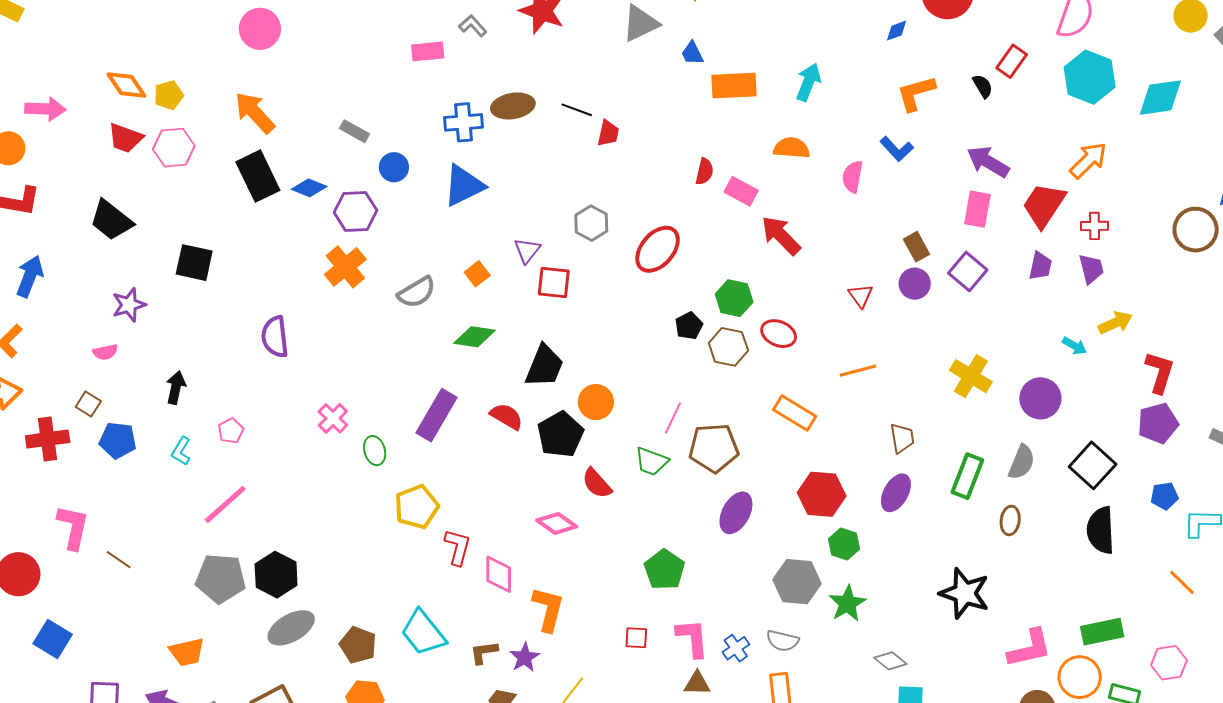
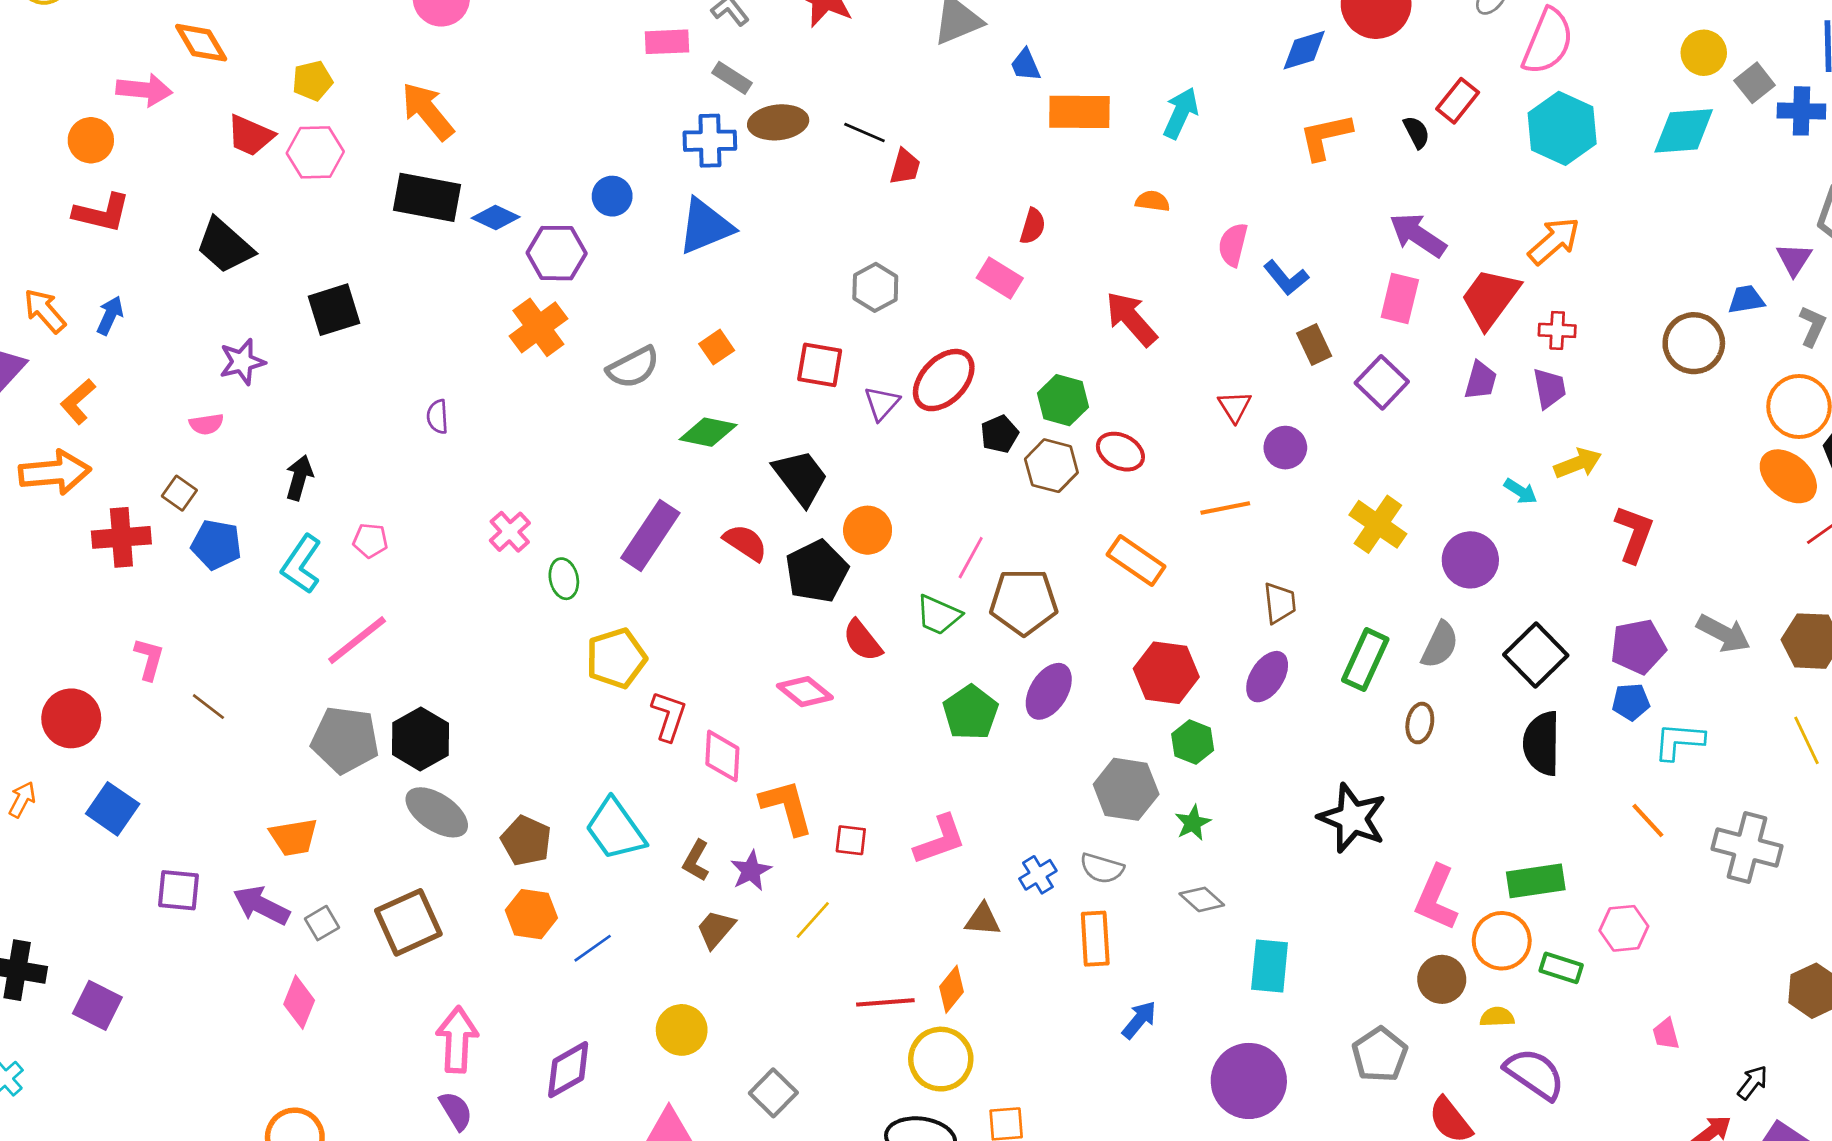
blue diamond: (897, 31) -> (1304, 50), size x1.5
orange diamond: (126, 85) -> (201, 43), moved
cyan diamond: (1160, 98) -> (1684, 131), moved
gray rectangle: (355, 131) -> (732, 78), moved
orange semicircle: (791, 148) -> (1153, 201), size x0.7
blue L-shape: (897, 149) -> (1286, 278), moved
black rectangle: (258, 176) -> (427, 197), turned -57
pink rectangle: (741, 191) -> (1000, 278), moved
red ellipse: (658, 249) -> (944, 380), moved
purple triangle: (527, 250) -> (882, 403), moved
black square: (194, 263) -> (334, 310), turned -33
blue arrow: (30, 276) -> (110, 315), size x0.7
purple circle: (915, 284) -> (1285, 448), moved
purple semicircle: (275, 337) -> (438, 417), size x0.6
black trapezoid: (544, 366) -> (801, 477), turned -63
purple pentagon: (1158, 423) -> (1638, 647), moved
pink pentagon: (231, 431) -> (370, 541), turned 30
cyan L-shape: (181, 451) -> (301, 564), size x1.5
pink L-shape: (73, 527) -> (149, 659), size x0.7
green pentagon: (665, 570) -> (971, 712), moved
green star: (848, 603) -> (1193, 823), size x0.7
orange L-shape: (548, 609) -> (787, 807), turned -33
gray ellipse: (291, 628) -> (437, 812), turned 60
red square: (636, 638) -> (851, 840), moved
pink L-shape: (692, 638) -> (940, 840), moved, turned 72
pink L-shape: (1030, 648) -> (1436, 898), turned 123
brown L-shape: (484, 652) -> (696, 861), turned -56
gray diamond: (890, 661) -> (1202, 899), moved

